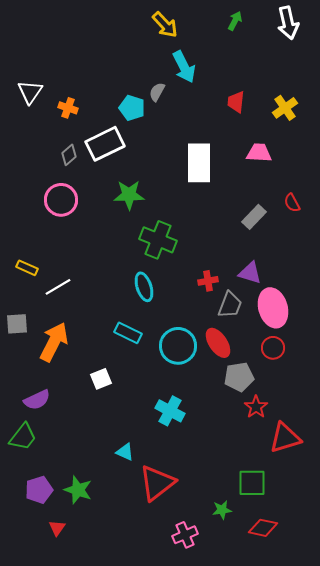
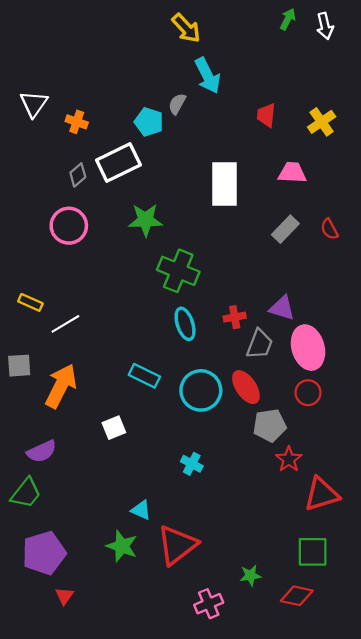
green arrow: (235, 21) -> (288, 19), moved
white arrow: (288, 23) -> (325, 26), size x0.7
gray rectangle: (254, 217) -> (285, 229), moved
cyan ellipse: (144, 287) -> (185, 324), moved
cyan cross: (170, 411) -> (192, 464), size x0.7
green square: (252, 483) -> (313, 552), moved
purple pentagon: (39, 490) -> (44, 553), size x1.4
green star: (78, 490) -> (122, 546), moved

